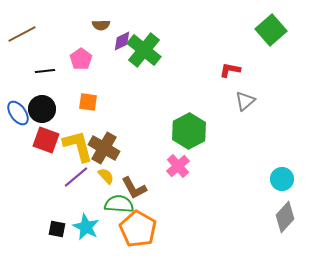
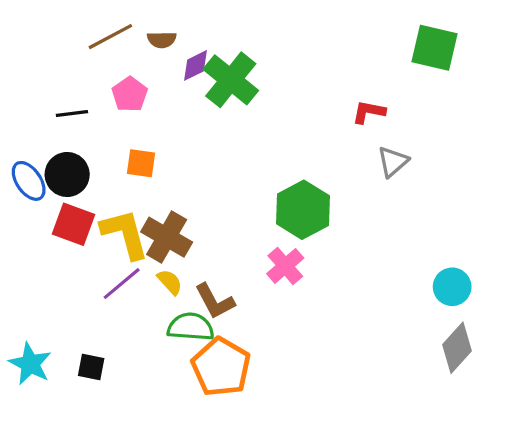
green square: (271, 30) -> (434, 48), turned -36
brown line: (22, 34) -> (110, 37), moved
cyan star: (86, 227) -> (30, 364), moved

